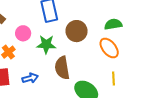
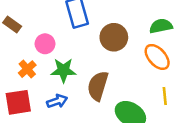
green star: (46, 44) -> (63, 70), moved
brown semicircle: (62, 68) -> (98, 86), turned 30

